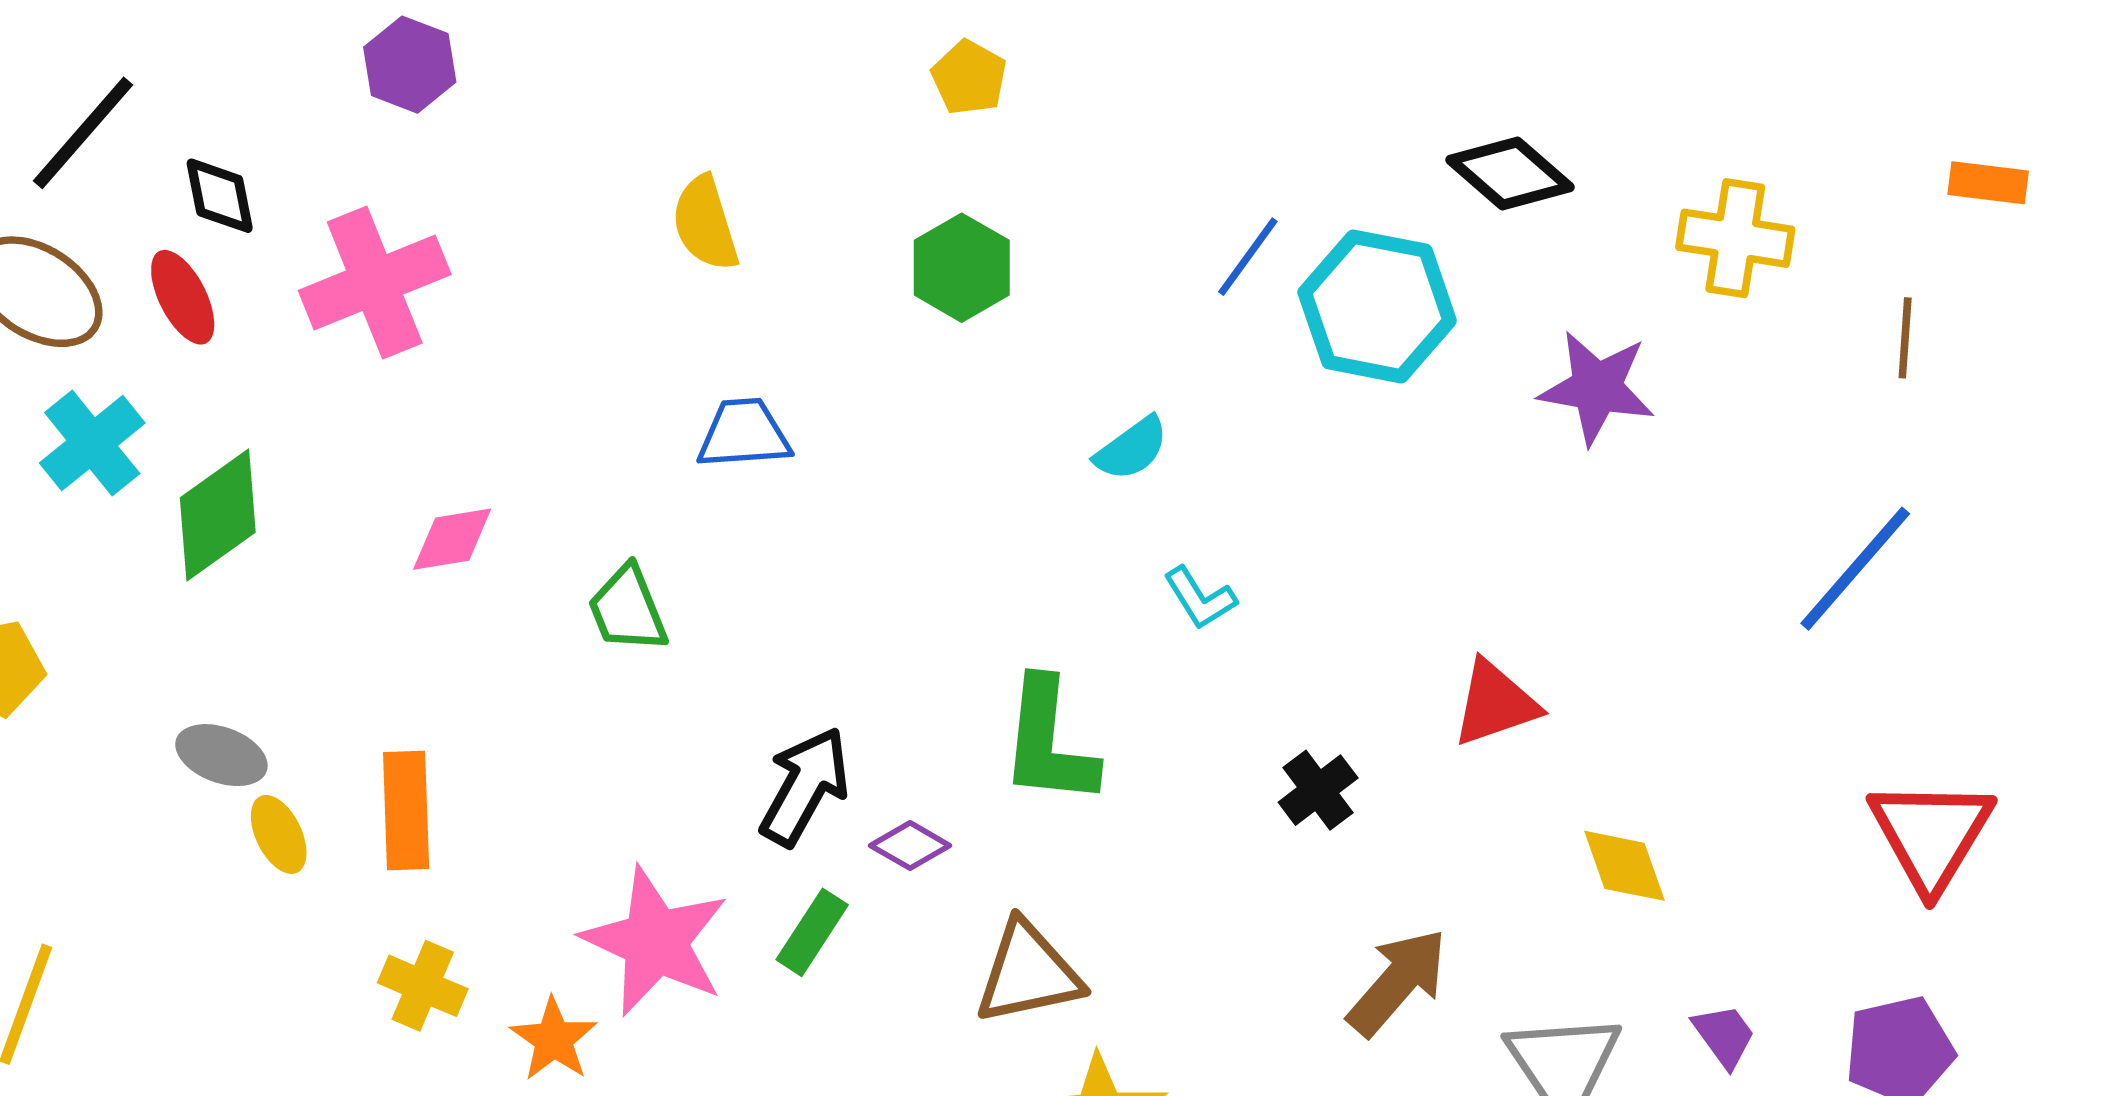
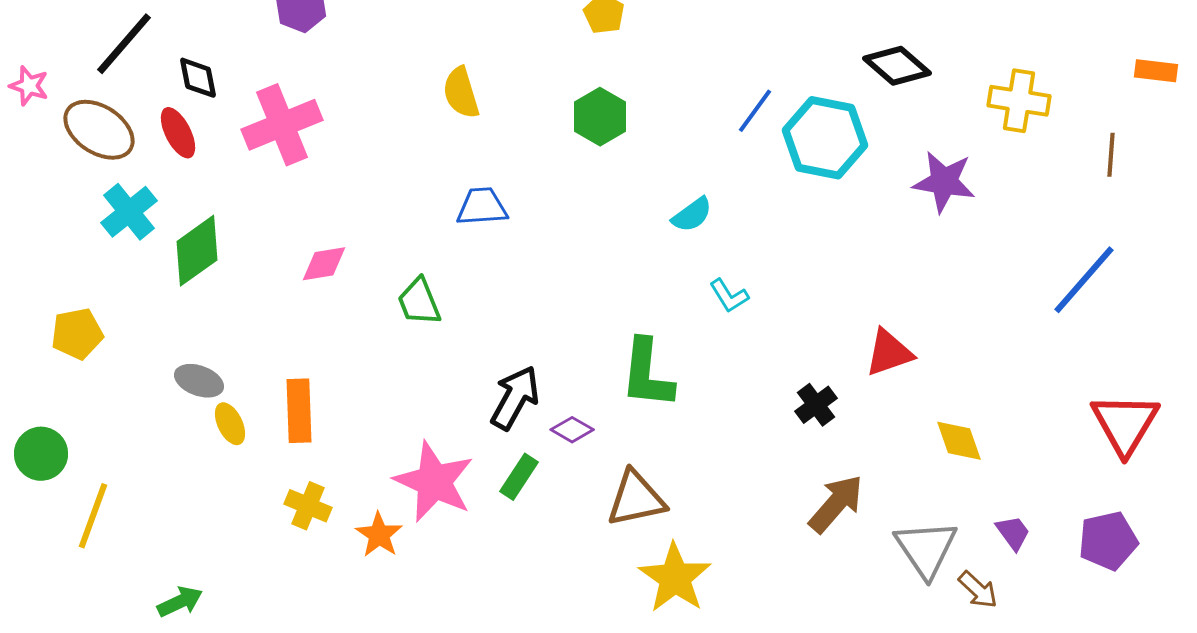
black cross: (1318, 790) -> (816, 405), moved

